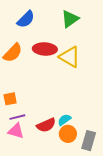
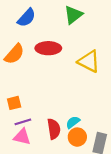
yellow triangle: (70, 57) -> (89, 61), moved
red semicircle: (46, 125) -> (54, 129), turned -72

